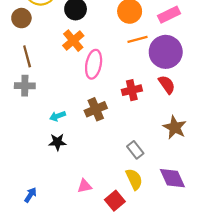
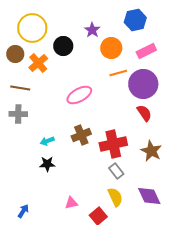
orange cross: (73, 41) -> (38, 63), moved
brown line: (27, 56) -> (20, 88), turned -66
pink ellipse: (94, 64) -> (79, 95), turned 50
red cross: (132, 90) -> (113, 144), moved, size x1.5

